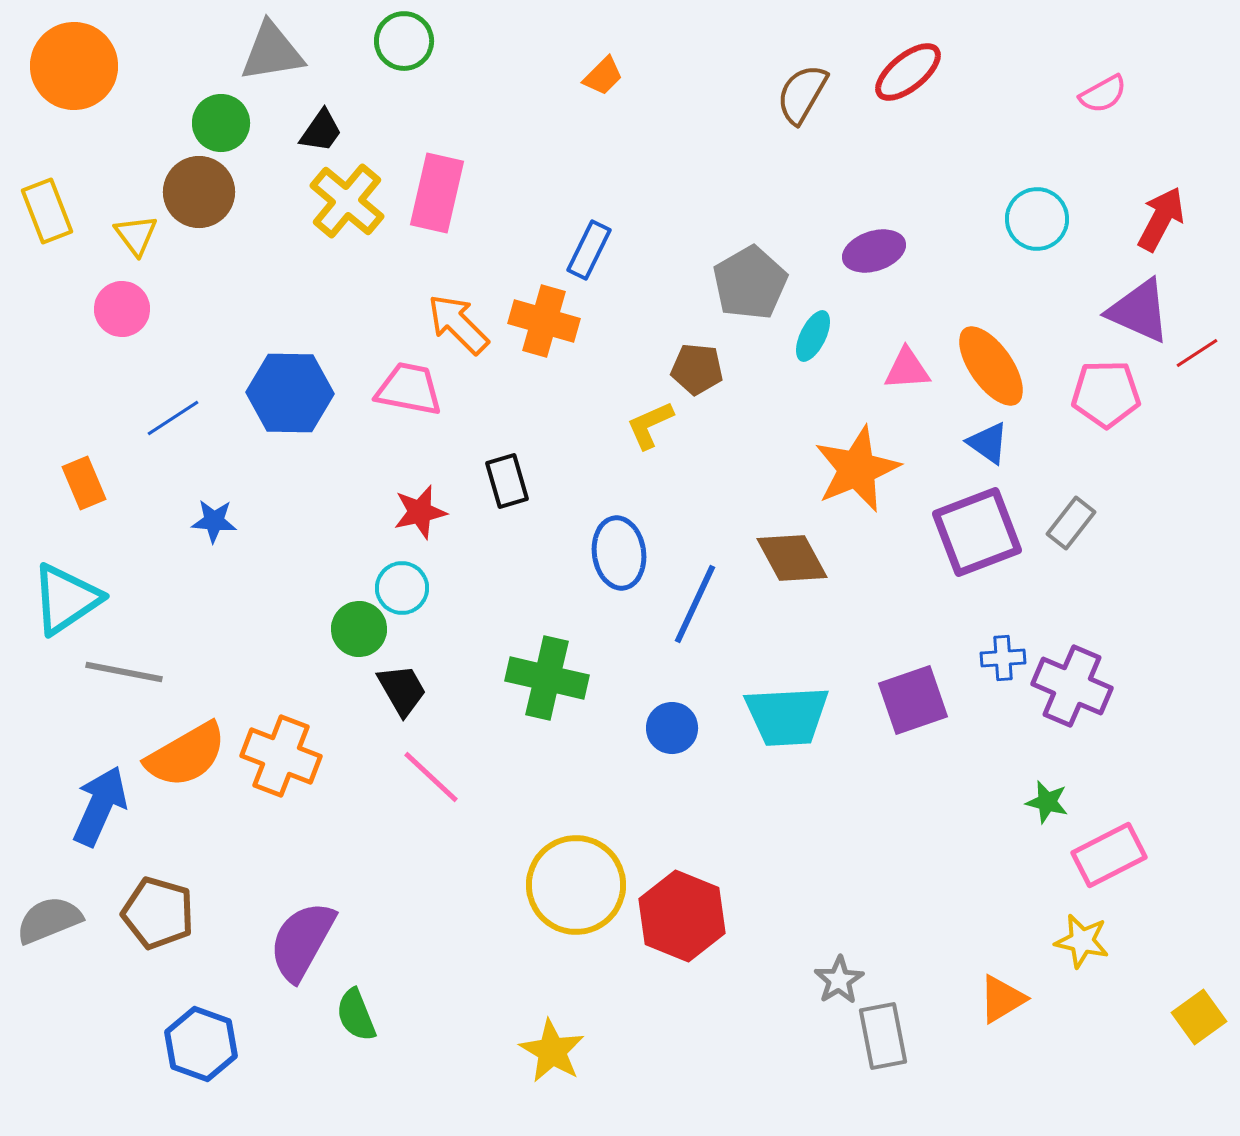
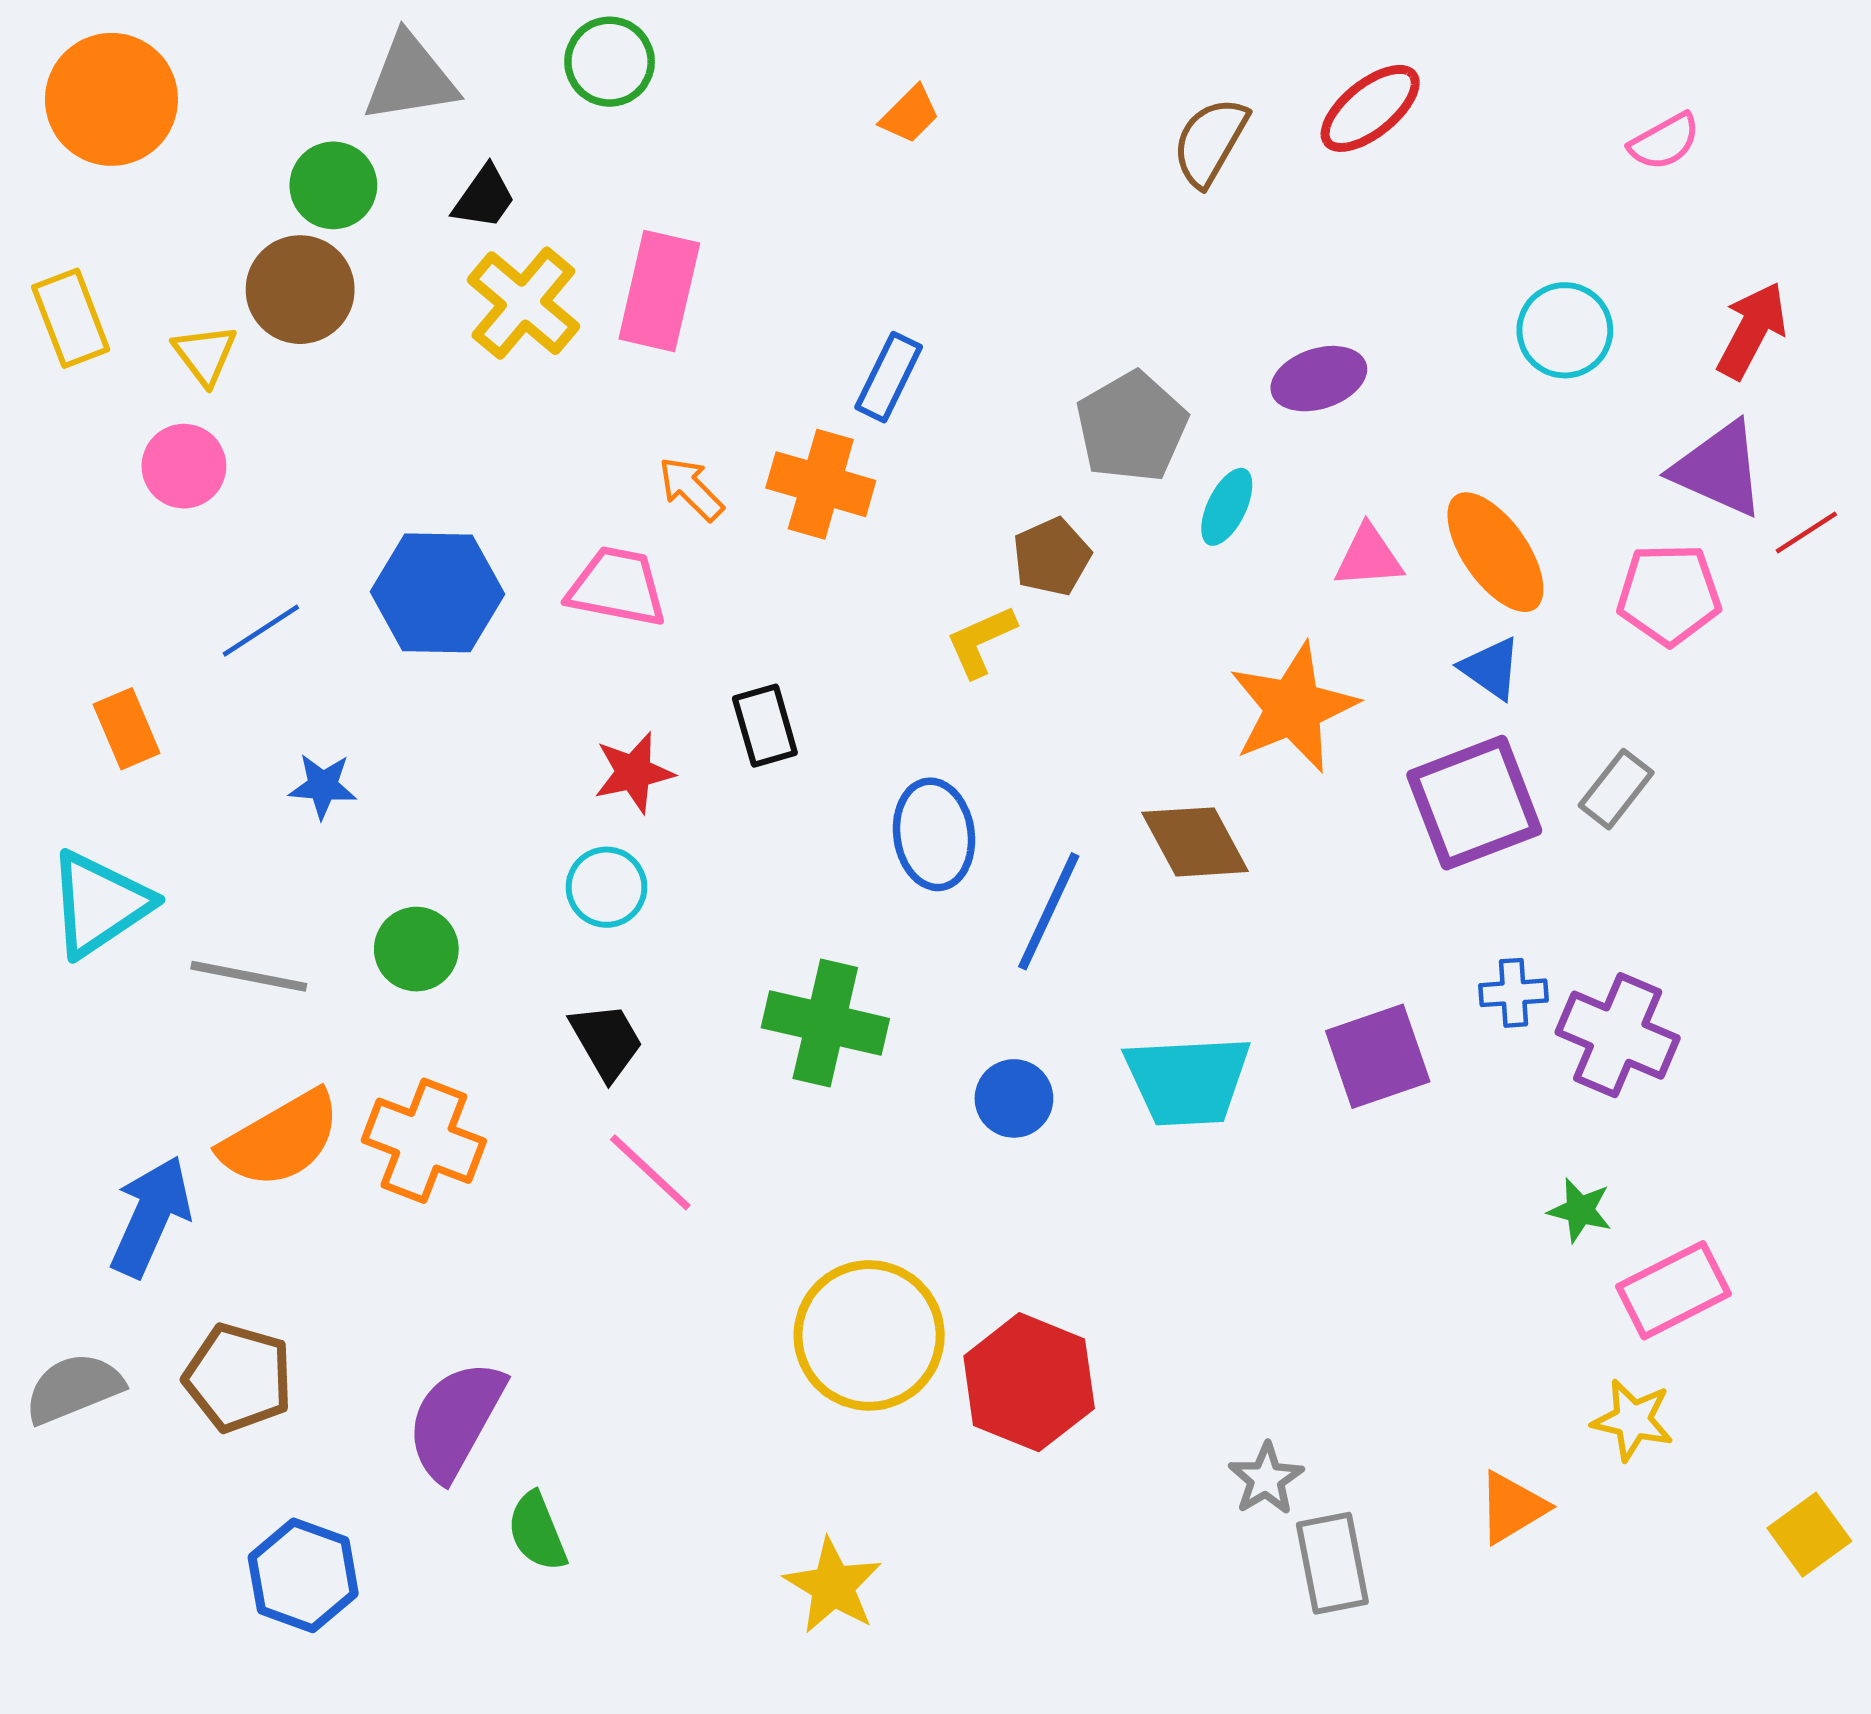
orange arrow: (458, 324) -> (691, 489), size x0.7
brown pentagon: (697, 369) -> (1052, 557), turned -30
green circle: (359, 629) -> (416, 949), moved
gray line: (124, 672) -> (249, 976), moved

